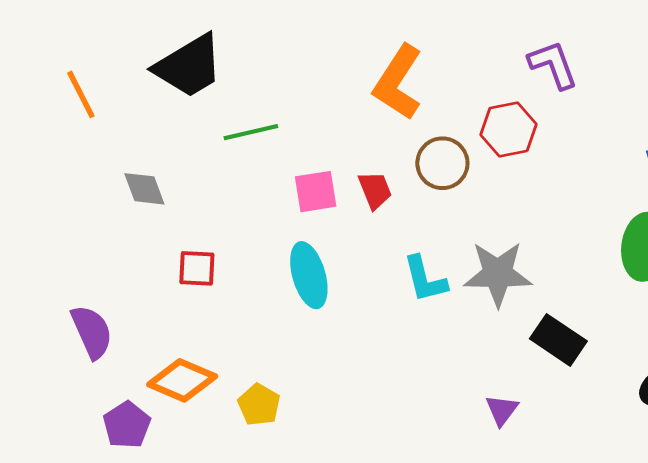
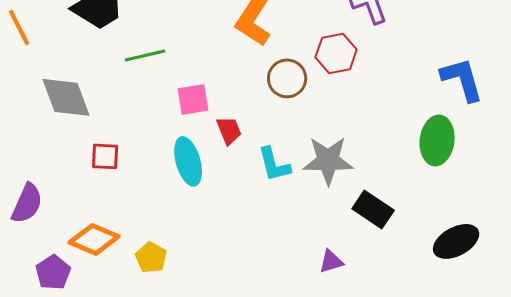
gray diamond: (144, 189) -> (66, 97), size x1.6
red trapezoid: (375, 190) -> (229, 130), moved
purple semicircle: (92, 332) -> (27, 203), turned 48
purple triangle: (502, 410) -> (331, 261), turned 36

